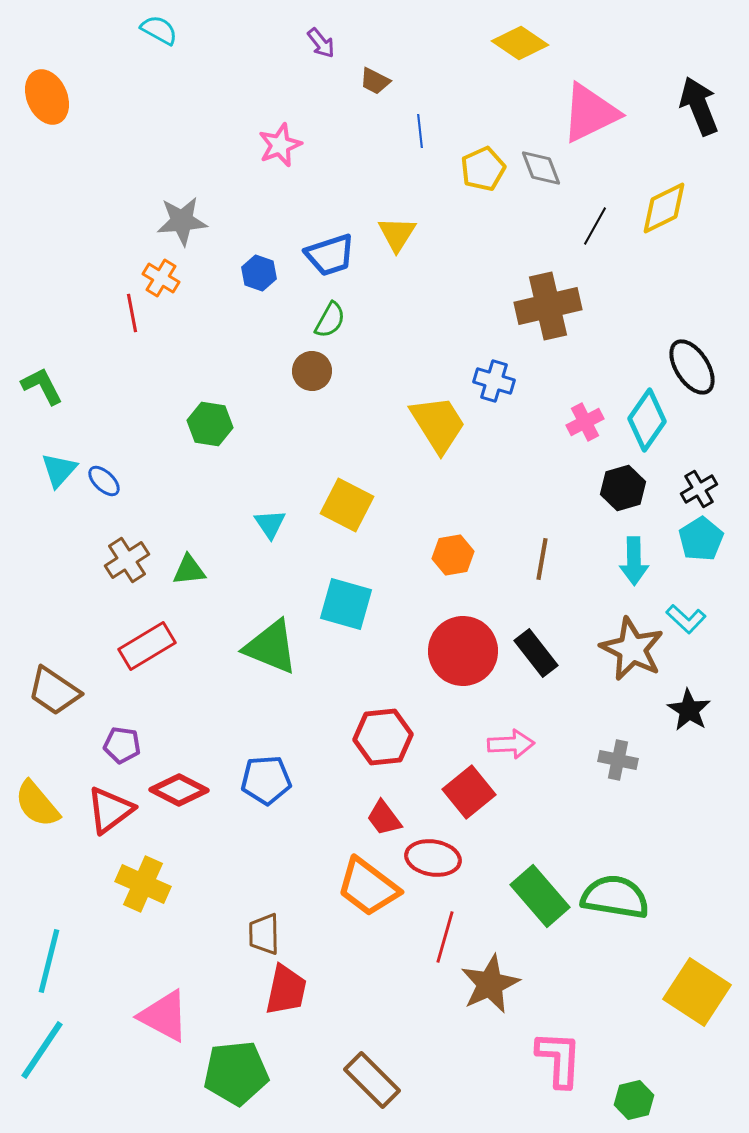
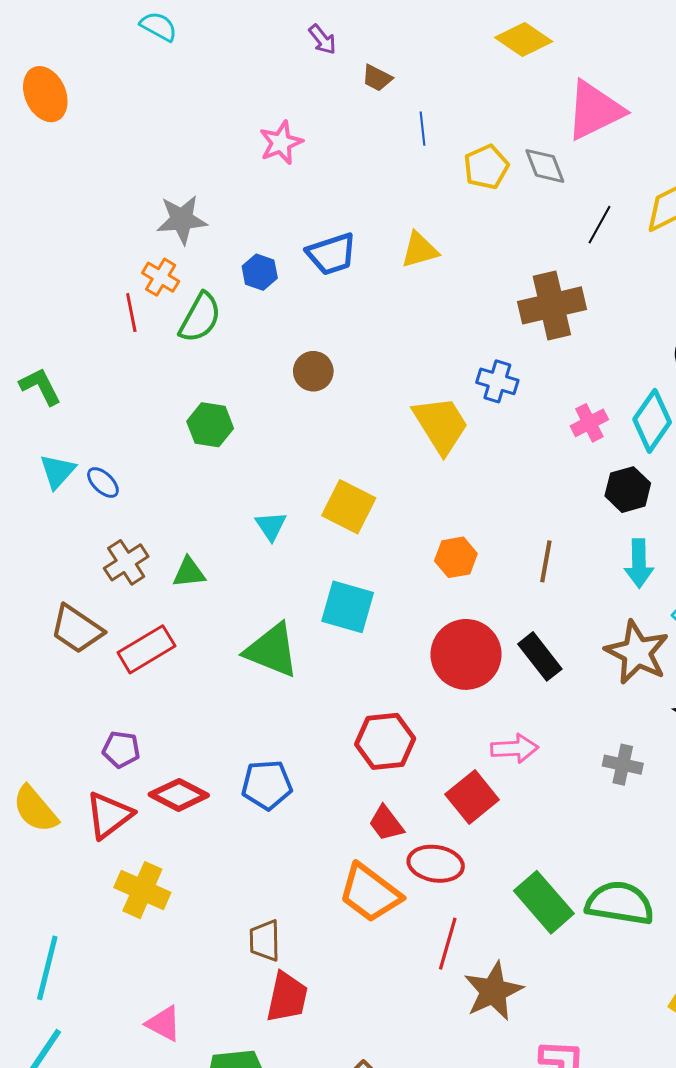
yellow triangle: (397, 234) -> (419, 250), moved, turned 42
green semicircle: (330, 320) -> (200, 318), moved, size x1.4
brown trapezoid: (54, 691) -> (77, 629), moved
pink triangle: (164, 1016) -> (164, 1024), size x0.7

